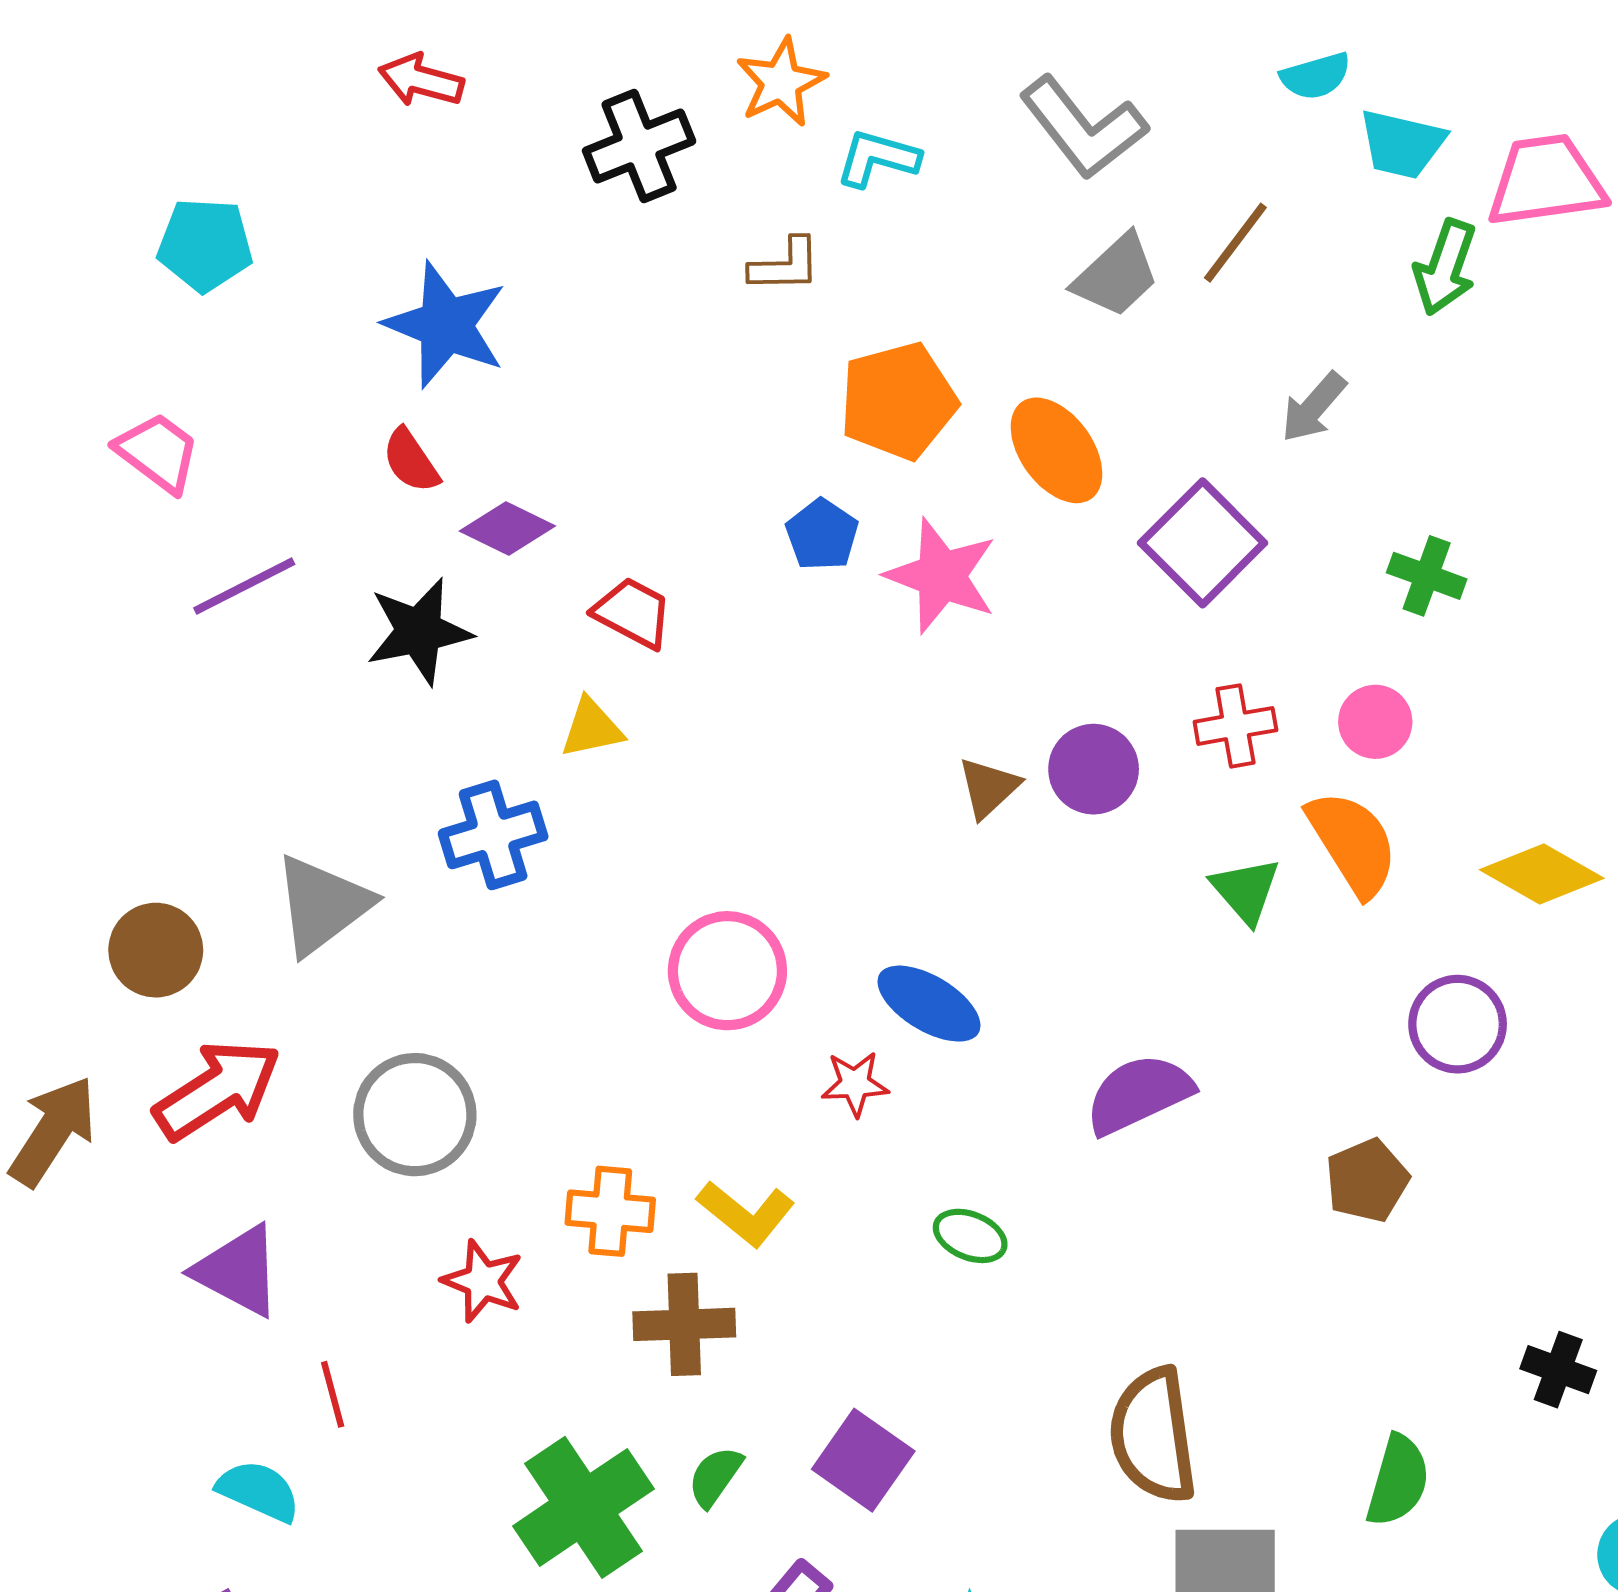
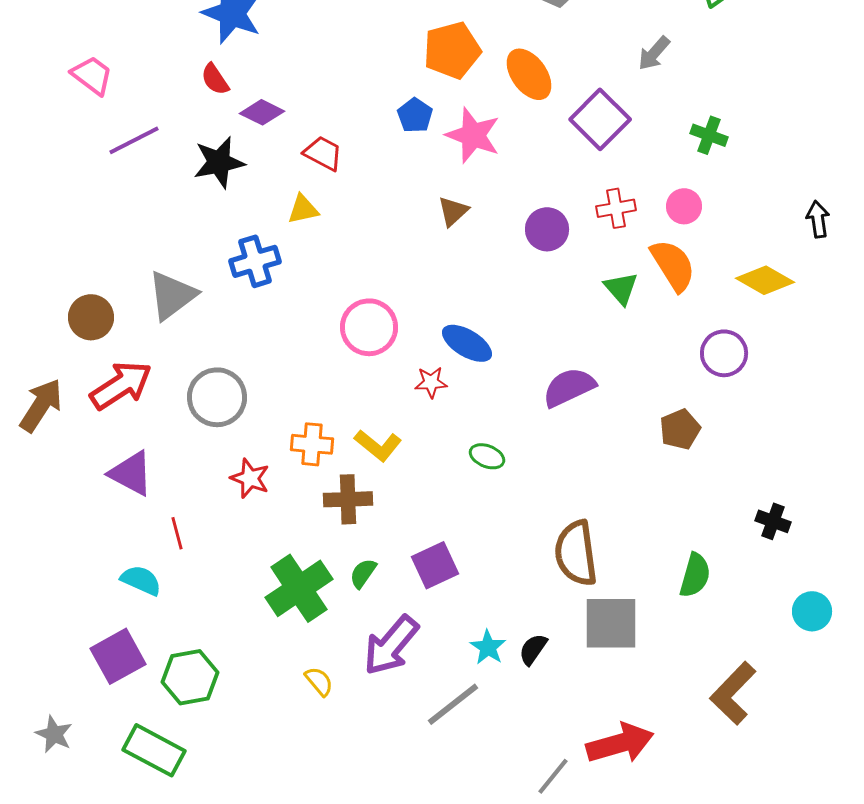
brown triangle: (989, 788) -> (453, 211), moved
purple square: (863, 1460) -> (435, 565), turned 30

